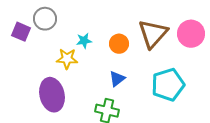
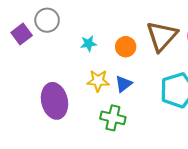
purple square: (21, 32) -> (22, 34), turned 30
yellow star: (67, 59) -> (98, 81), moved

